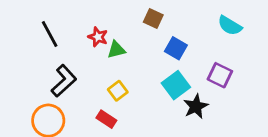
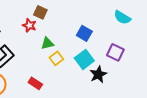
brown square: (153, 18) -> (40, 12), moved
green triangle: (116, 50) -> (47, 43), moved
yellow square: (118, 91) -> (56, 58), moved

